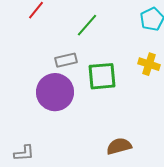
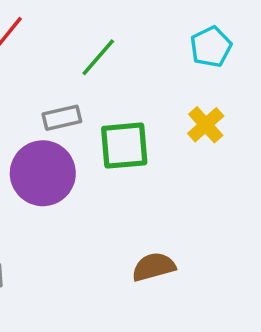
yellow cross: (149, 64) -> (206, 125), turned 30

